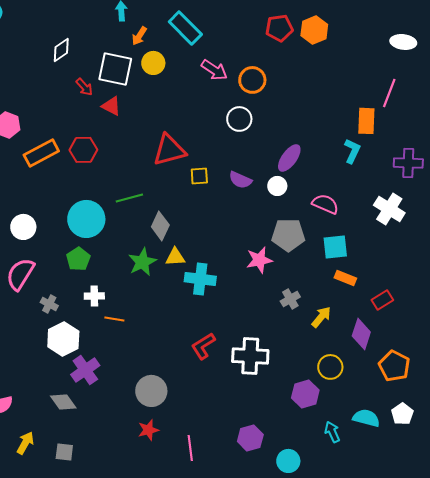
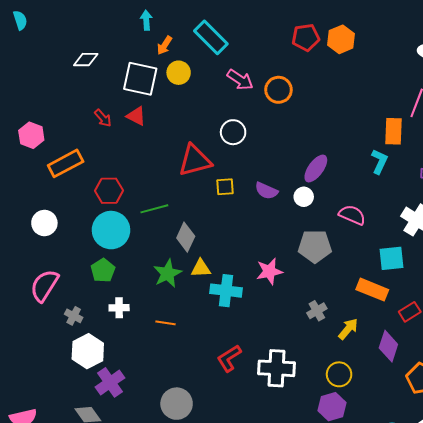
white diamond: (61, 50) -> (86, 60), turned 35
red arrow: (84, 87) -> (103, 118), moved
white circle: (239, 119) -> (233, 132), moved
red hexagon: (83, 150) -> (109, 191), moved
white circle: (23, 227) -> (44, 223), moved
cyan square: (335, 247) -> (391, 258), moved
pink star: (259, 260) -> (269, 271), moved
orange rectangle: (345, 278) -> (372, 290), size x1.4
orange line: (114, 319) -> (165, 323), moved
yellow circle: (330, 367) -> (339, 374), moved

